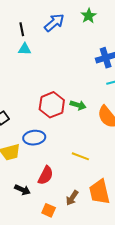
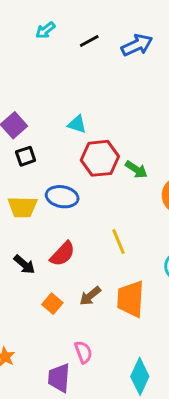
black line: (22, 29) -> (89, 41), turned 56
cyan triangle: (25, 49) -> (77, 124), moved
yellow line: (80, 156) -> (119, 242), turned 30

